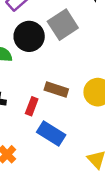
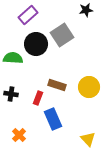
blue rectangle: (51, 134) -> (53, 119), turned 35

